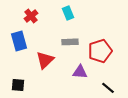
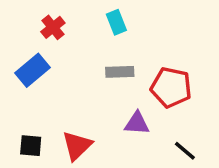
blue rectangle: (19, 41) -> (32, 70), turned 66
red pentagon: (100, 51) -> (171, 87), turned 30
red triangle: (45, 60) -> (77, 146), moved

